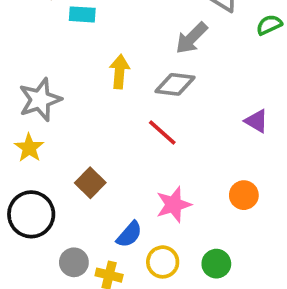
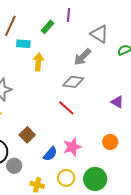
yellow arrow: (119, 72) -> (38, 62), moved
blue semicircle: (129, 234) -> (50, 154), moved
gray circle: (74, 262) -> (14, 166), moved
green circle: (216, 264) -> (95, 179), size x1.5

